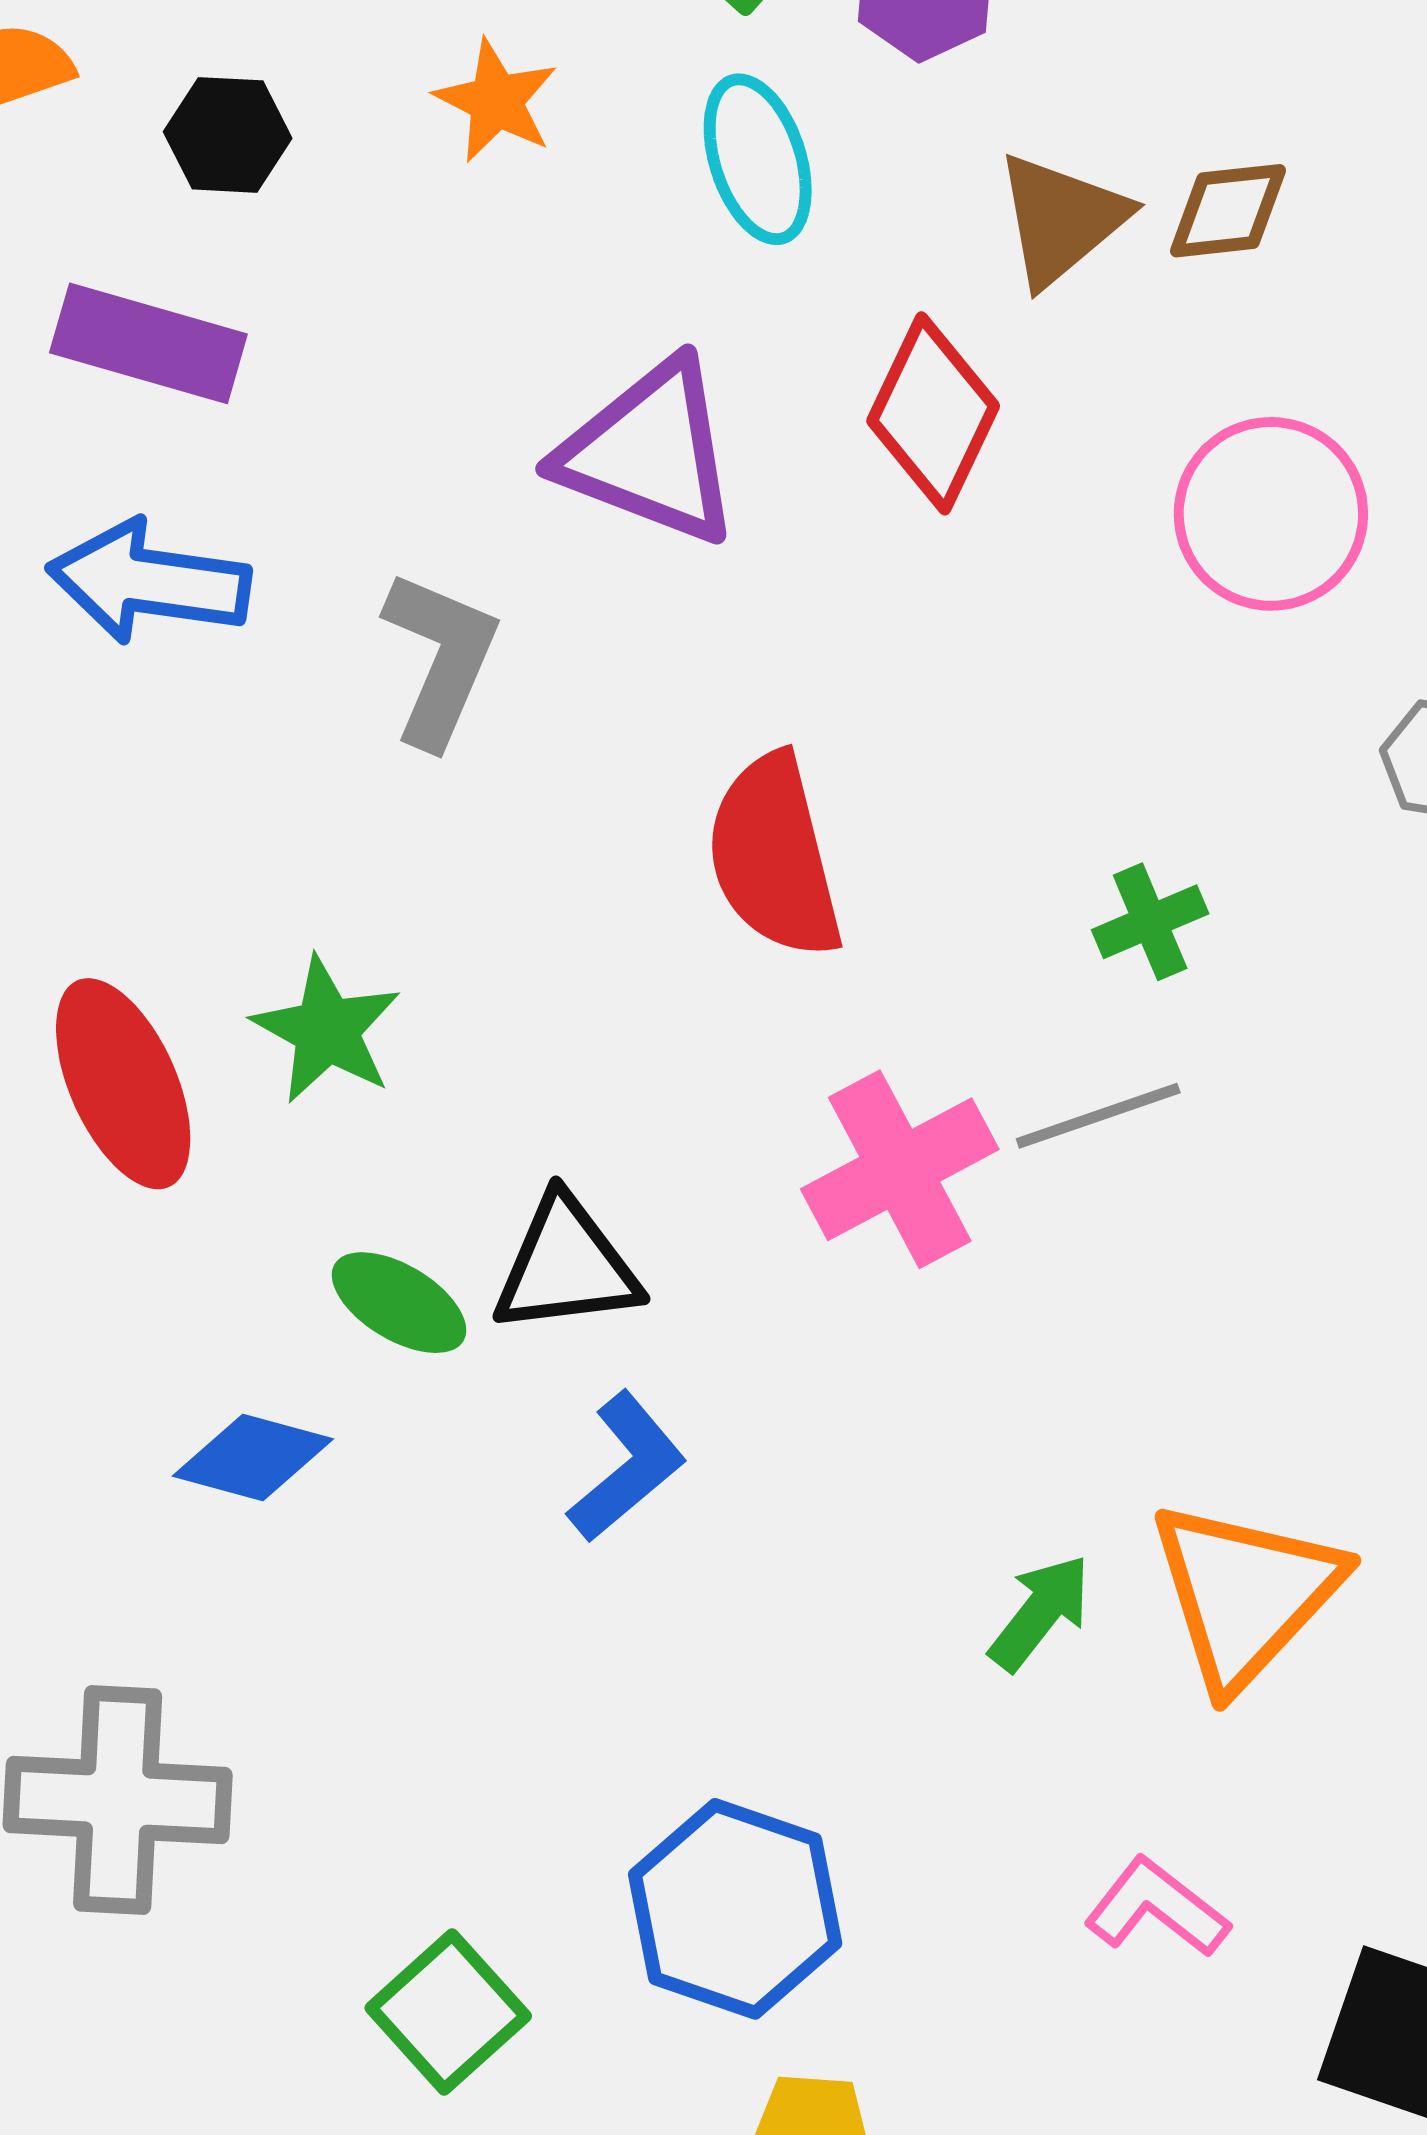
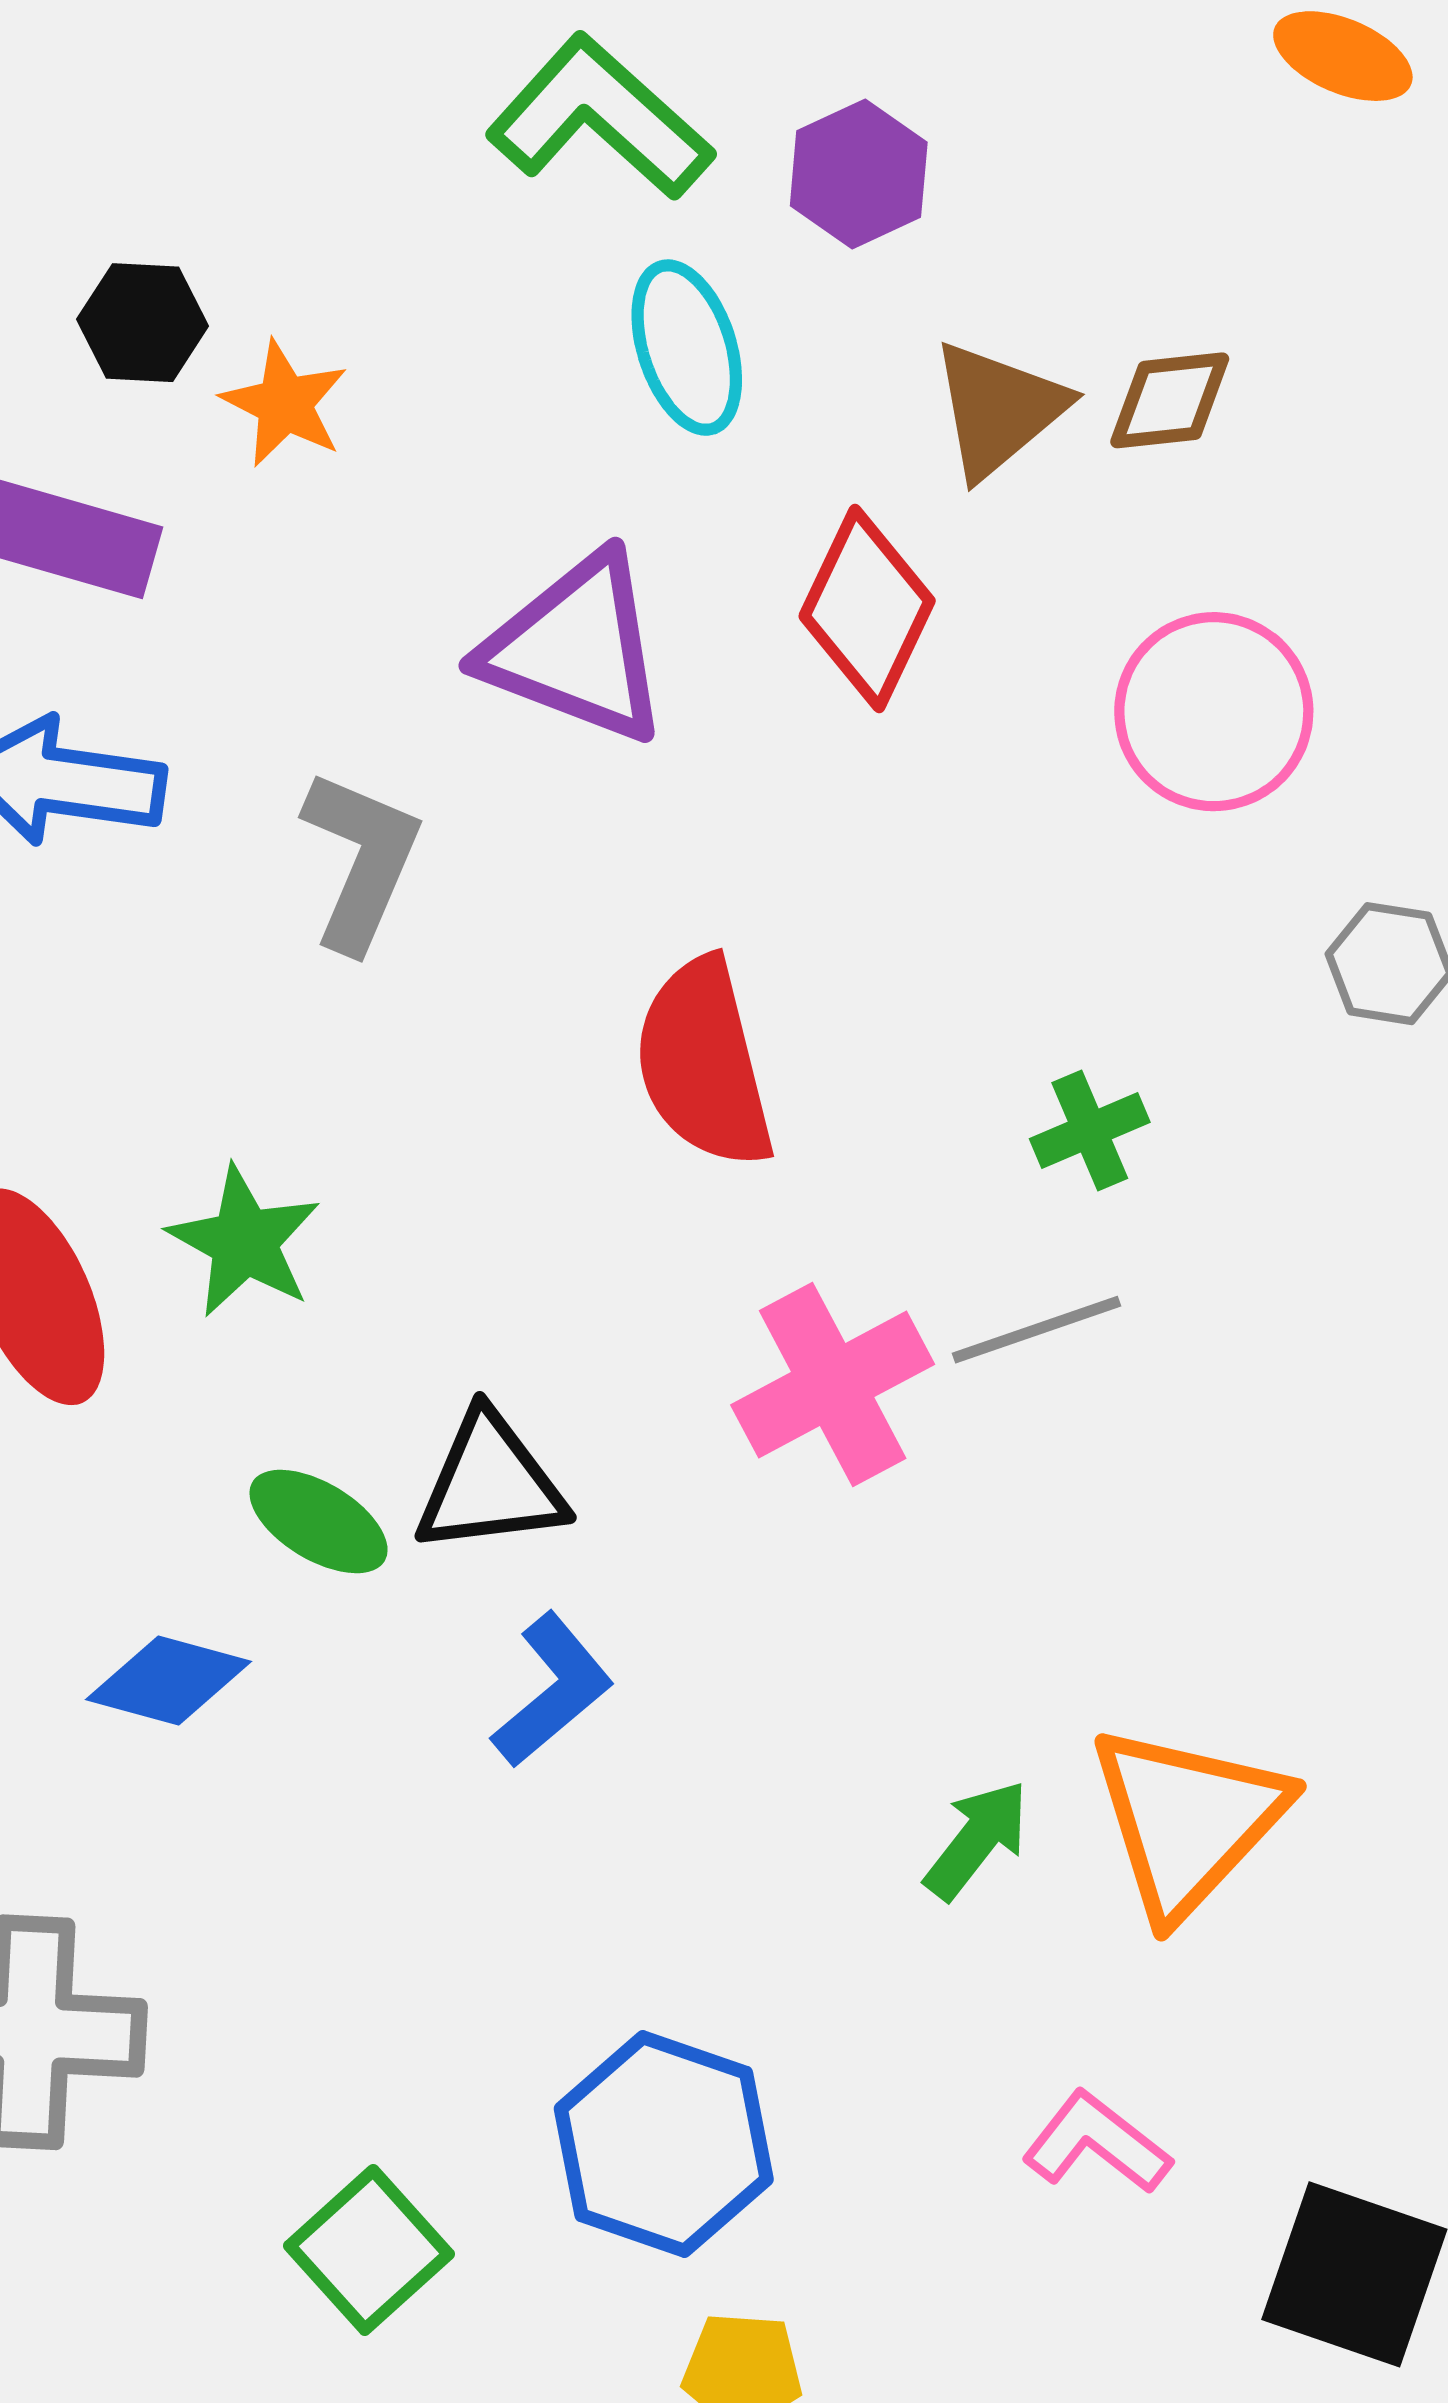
orange star: (496, 101) -> (285, 404), moved

